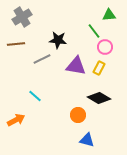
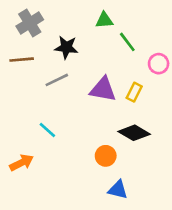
green triangle: (109, 15) -> (104, 20), moved
black star: (58, 40) -> (66, 47), moved
pink circle: (105, 47) -> (159, 64), moved

